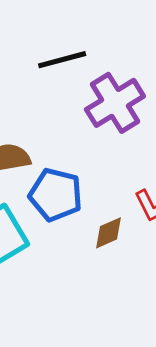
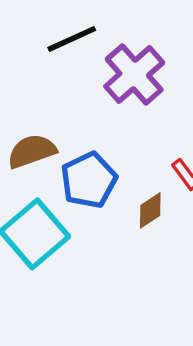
blue pentagon: (56, 195) -> (89, 180), turned -30

